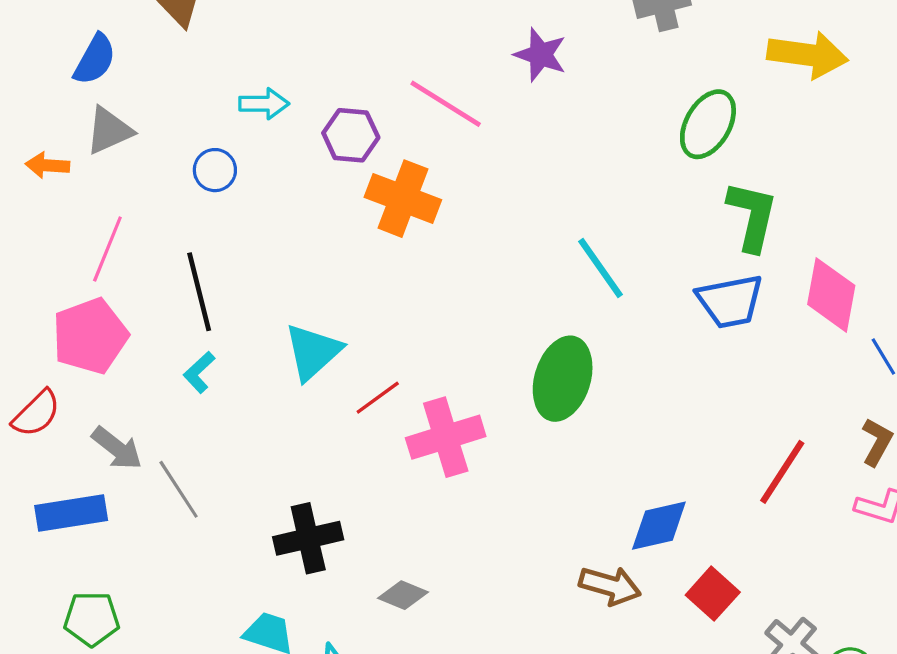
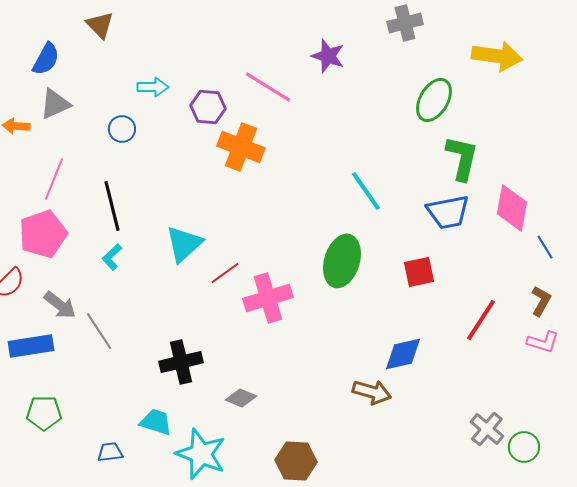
red square: (713, 594) -> (419, 272), moved, turned 36

